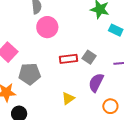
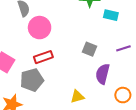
red rectangle: (68, 59) -> (43, 57), moved
yellow triangle: (68, 98) -> (77, 97), turned 32

